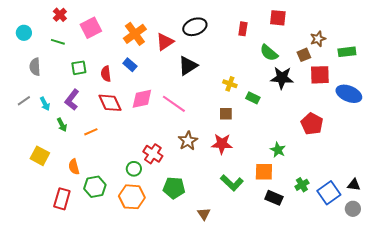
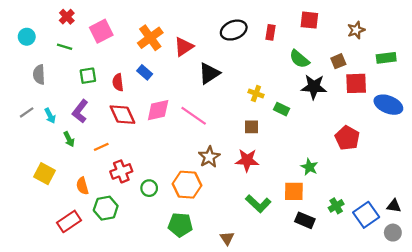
black ellipse: (195, 27) -> (234, 30), moved
brown star: (318, 39) -> (356, 30), moved
red cross: (153, 154) -> (121, 171), moved, turned 36
green pentagon: (174, 188) -> (180, 225), moved
orange hexagon: (132, 197) -> (187, 185), moved
red rectangle: (62, 199) -> (69, 221), turned 40

